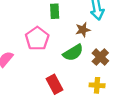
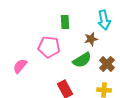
pink pentagon: (37, 39) -> (49, 47), turned -30

